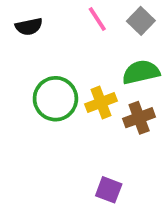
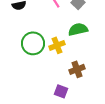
brown cross: (139, 118) -> (77, 69), moved

